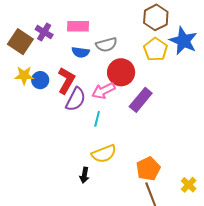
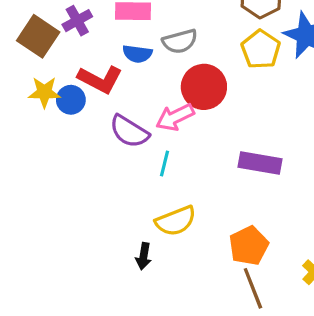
purple cross: (44, 32) -> (77, 21), turned 30
red L-shape: (66, 81) -> (100, 79), moved, turned 88
purple semicircle: (76, 99) -> (129, 131), turned 95
purple rectangle: (141, 100) -> (260, 163), moved, turned 60

